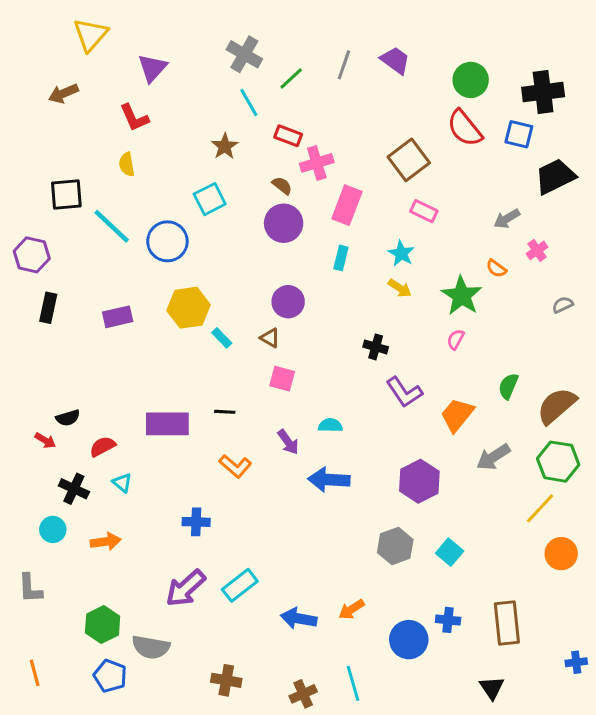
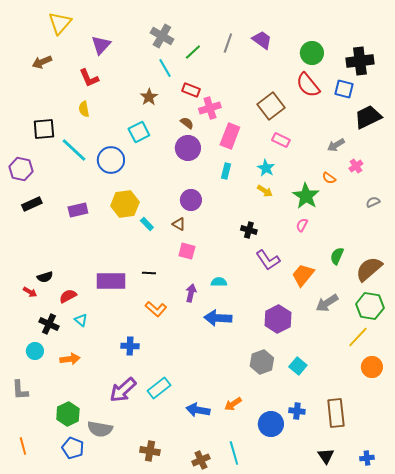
black rectangle: (48, 308) -> (32, 204), turned 54
purple arrow: (288, 442) -> (191, 293), turned -132
blue cross: (576, 662) -> (367, 458), moved

